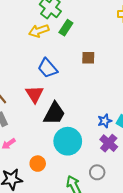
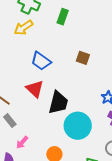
green rectangle: (66, 28) -> (63, 17), moved
brown square: (88, 58) -> (83, 58), moved, turned 32

